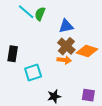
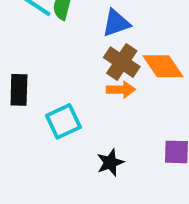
orange diamond: (87, 51) -> (163, 66), turned 45

